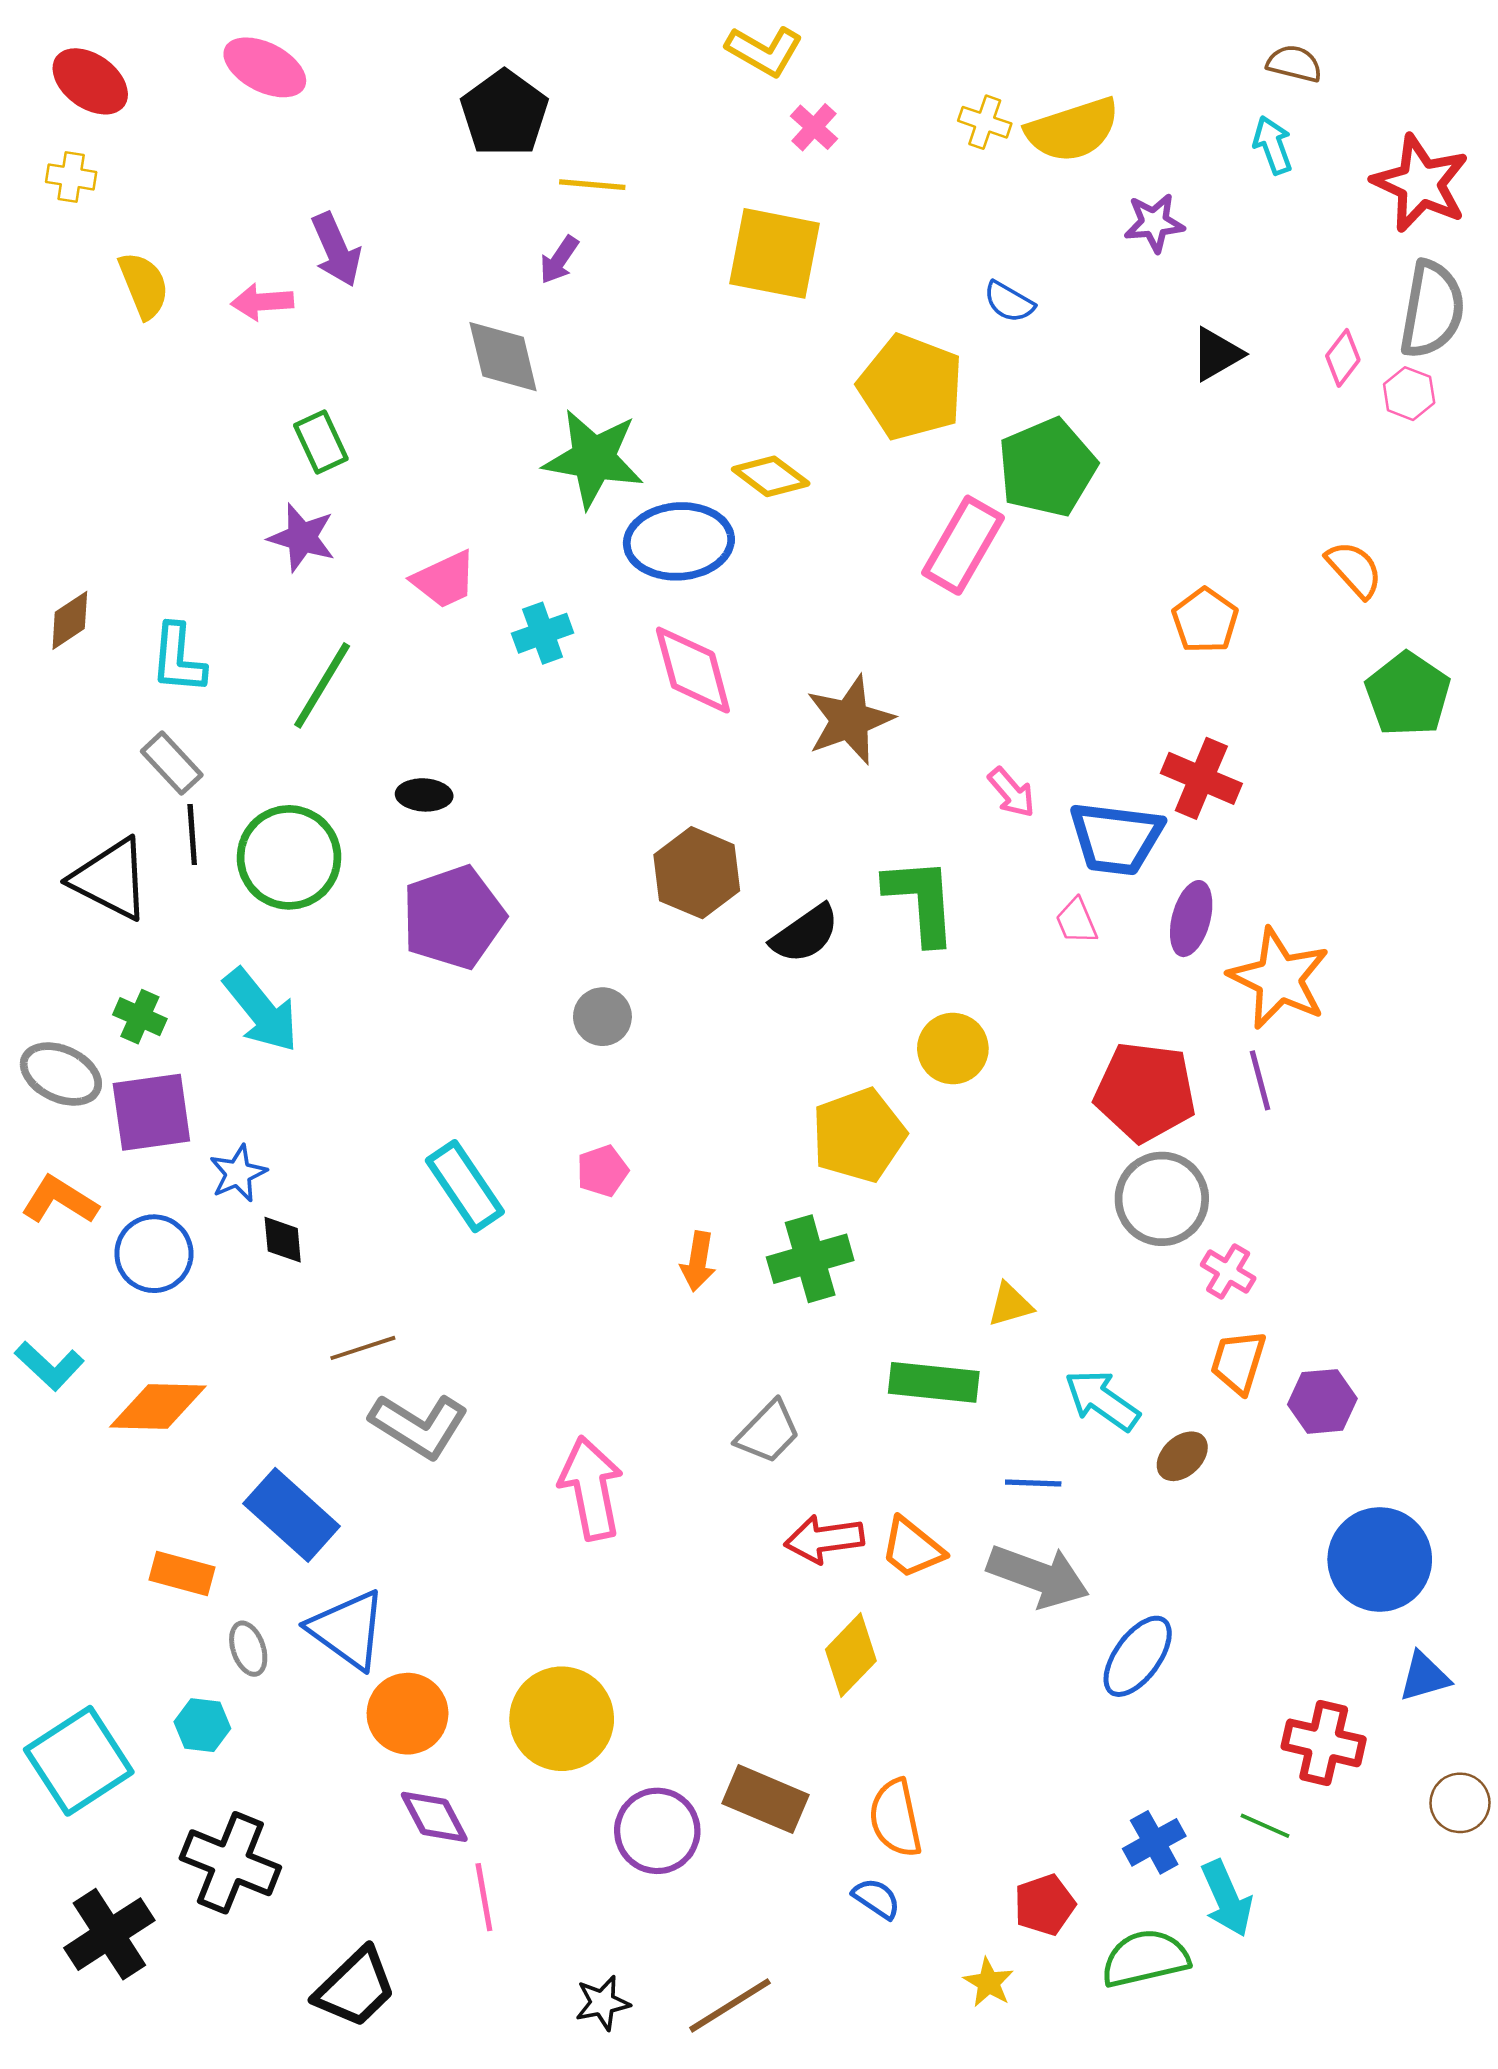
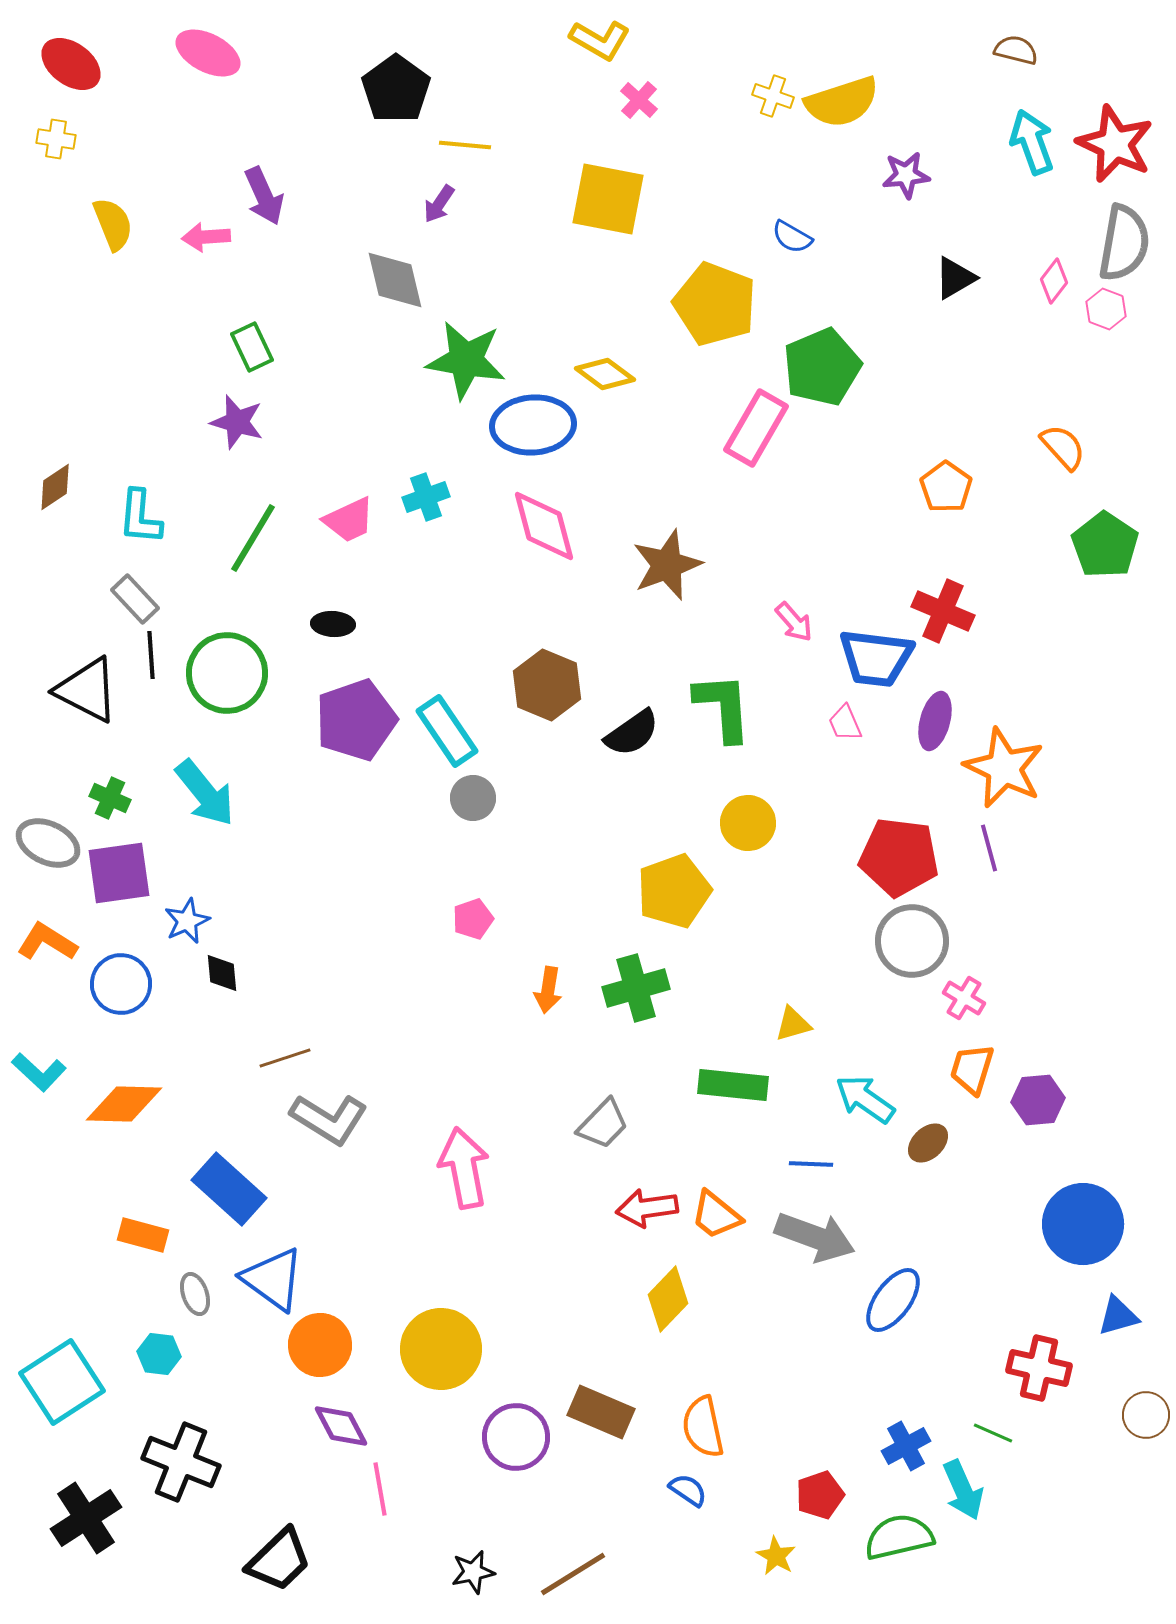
cyan arrow: (1273, 145) -> (1032, 142), moved, size x1.4
pink trapezoid: (444, 580) -> (349, 520), moved
cyan rectangle: (465, 1186) -> (447, 731), moved

